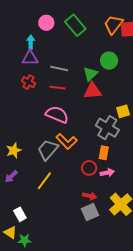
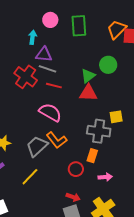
green rectangle: (75, 25) -> (79, 26), turned 30
purple triangle: (30, 58) -> (44, 54), moved
gray line: (59, 69) -> (48, 69), moved
red cross: (28, 82) -> (26, 77), size x1.6
gray cross: (107, 128) -> (99, 131), turned -30
pink arrow: (107, 173) -> (105, 177), moved

